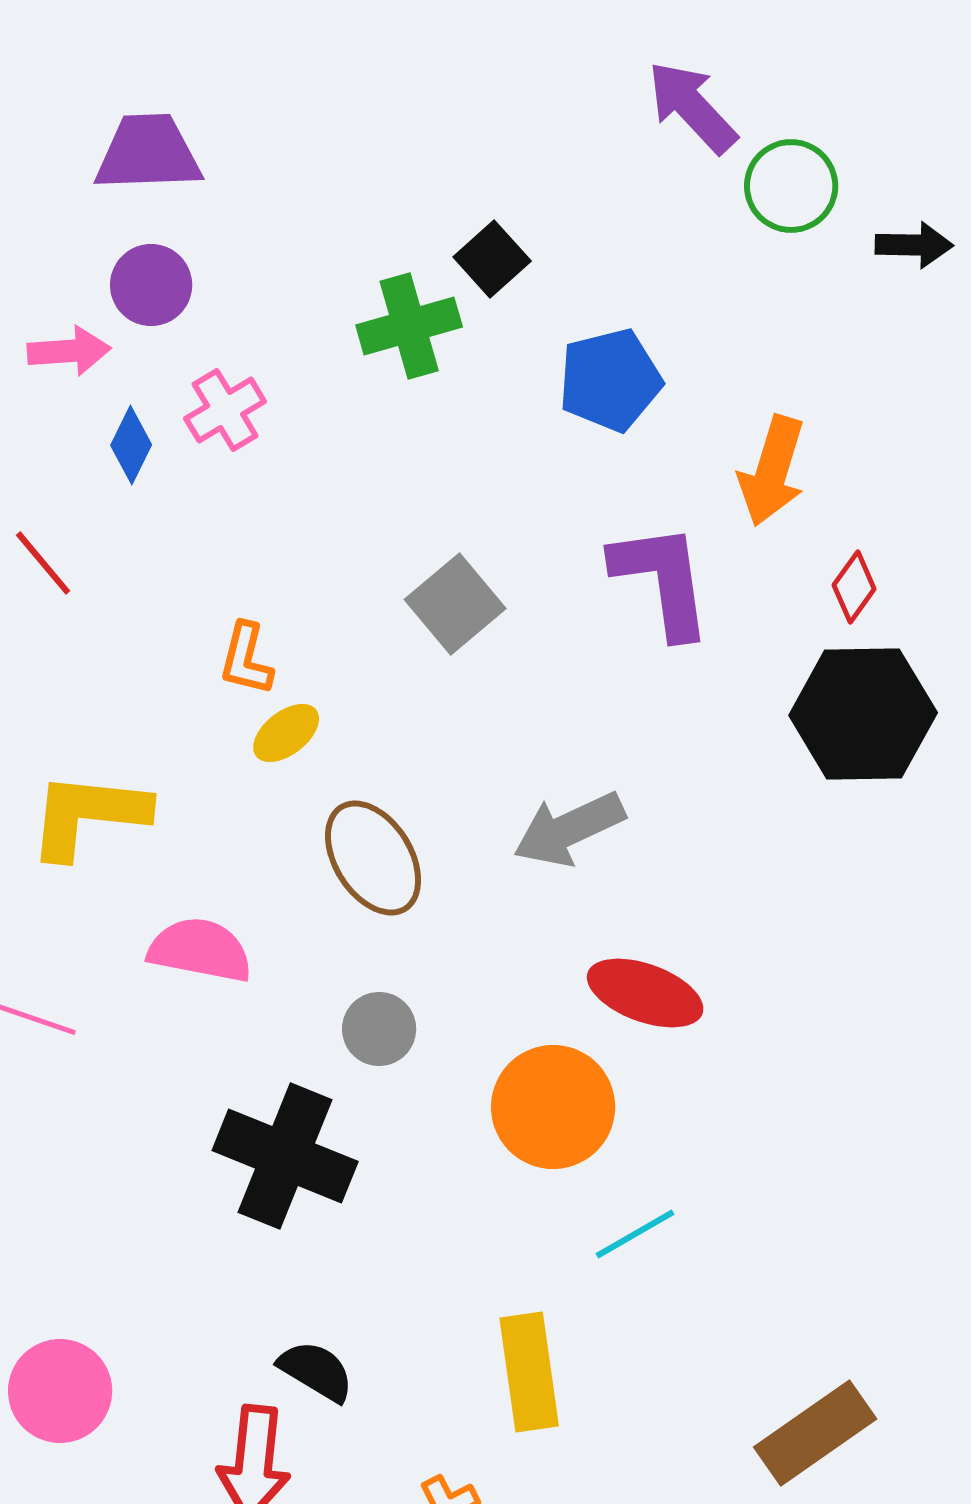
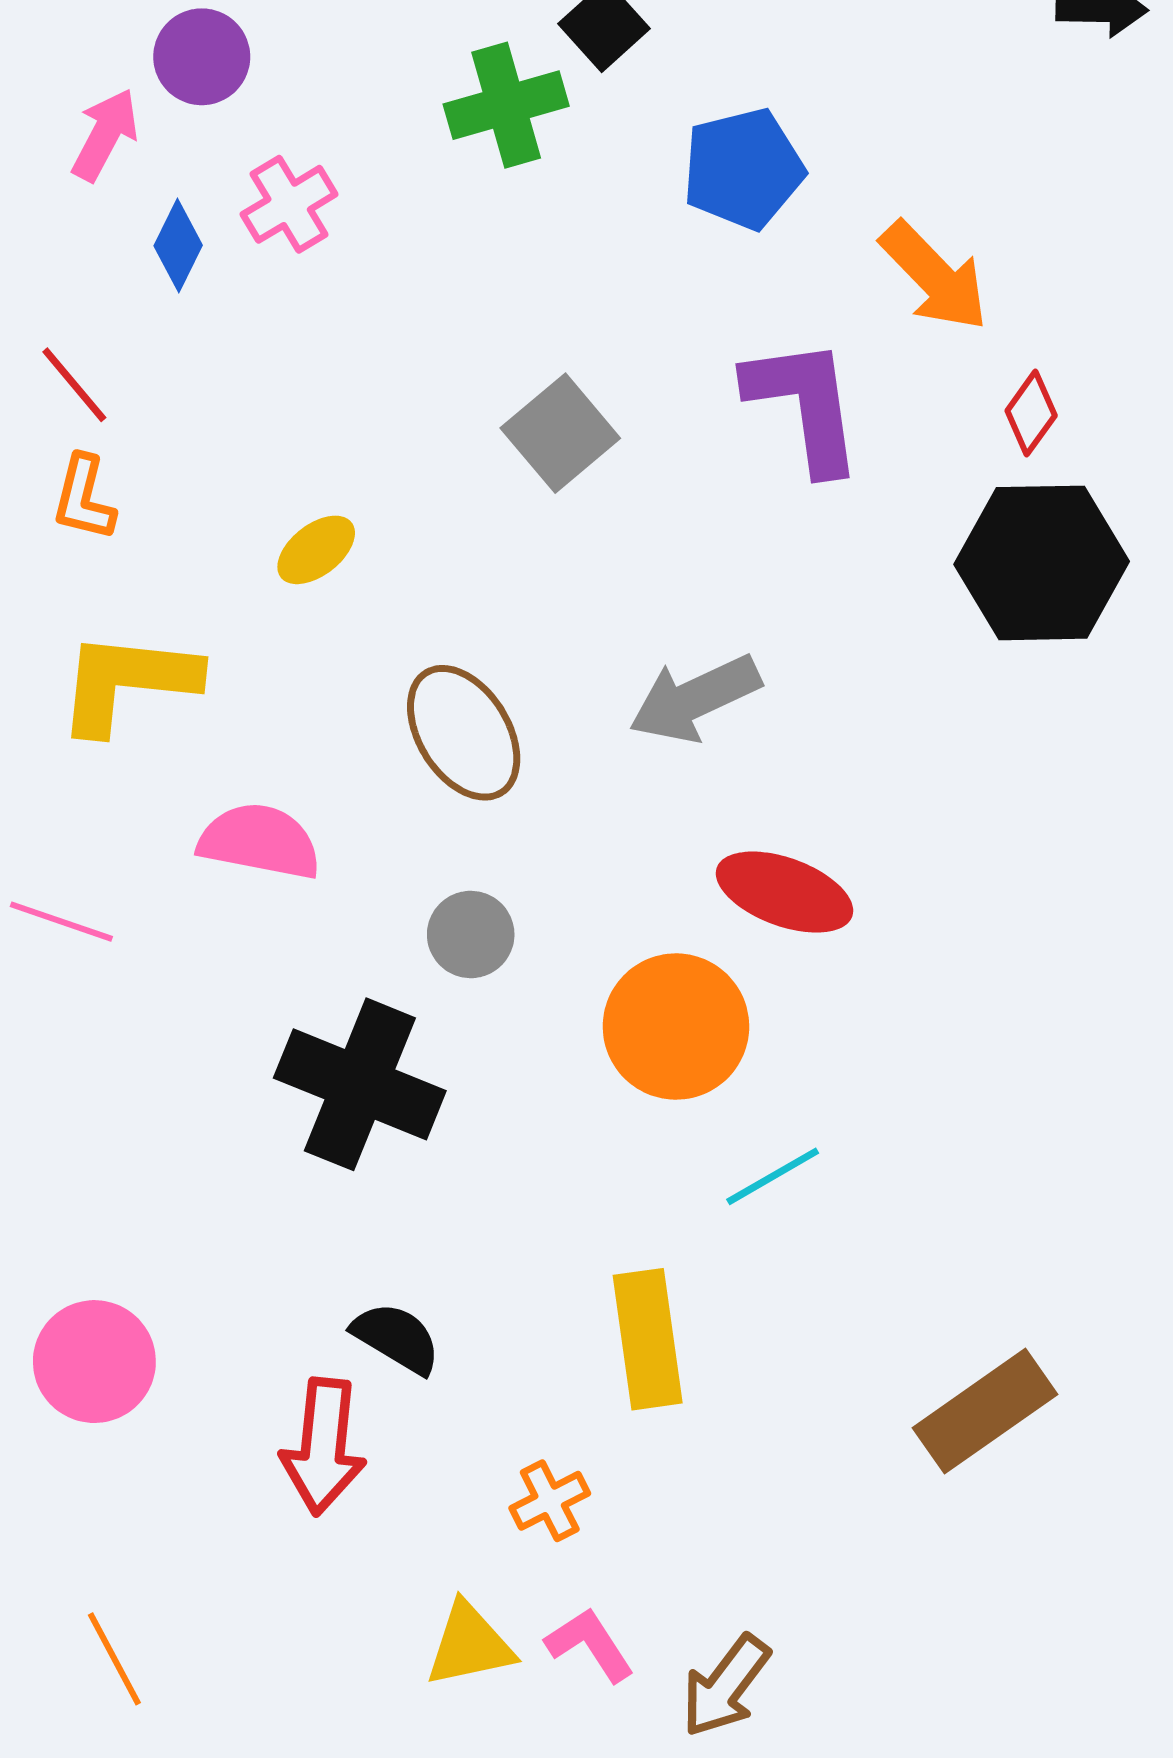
pink arrow: (69, 351) -> (105, 135), turned -58
orange arrow: (772, 471) -> (934, 276), turned -61
orange L-shape: (246, 659) -> (84, 498), moved
yellow ellipse: (286, 733) -> (316, 550), moved

